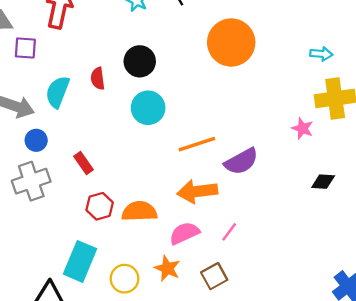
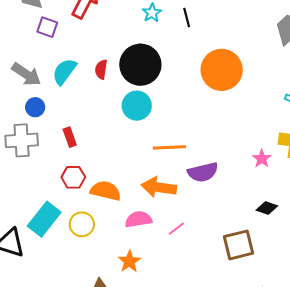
black circle: (140, 61) -> (140, 65), size x1.5
orange star: (167, 268) -> (129, 261), moved
brown square: (214, 276) -> (239, 245), moved, size x1.4
yellow circle: (125, 279) -> (82, 224), moved

